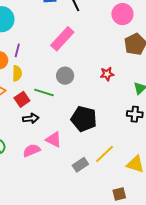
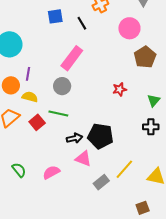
yellow semicircle: (17, 73) -> (30, 97), turned -70
gray circle: (65, 76) -> (62, 86), moved
black arrow: (31, 118) -> (75, 138), moved
pink triangle: (54, 140) -> (83, 159), moved

